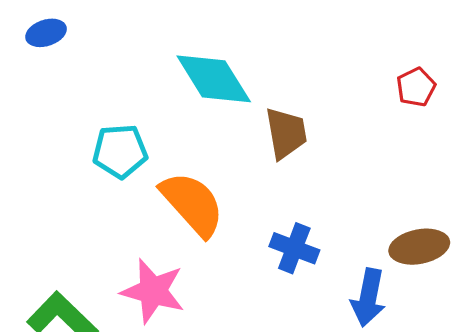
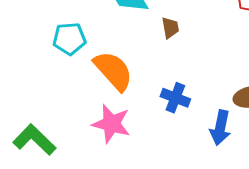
brown trapezoid: (286, 133) -> (170, 28), size x0.7
pink star: (153, 291) -> (111, 124), moved

